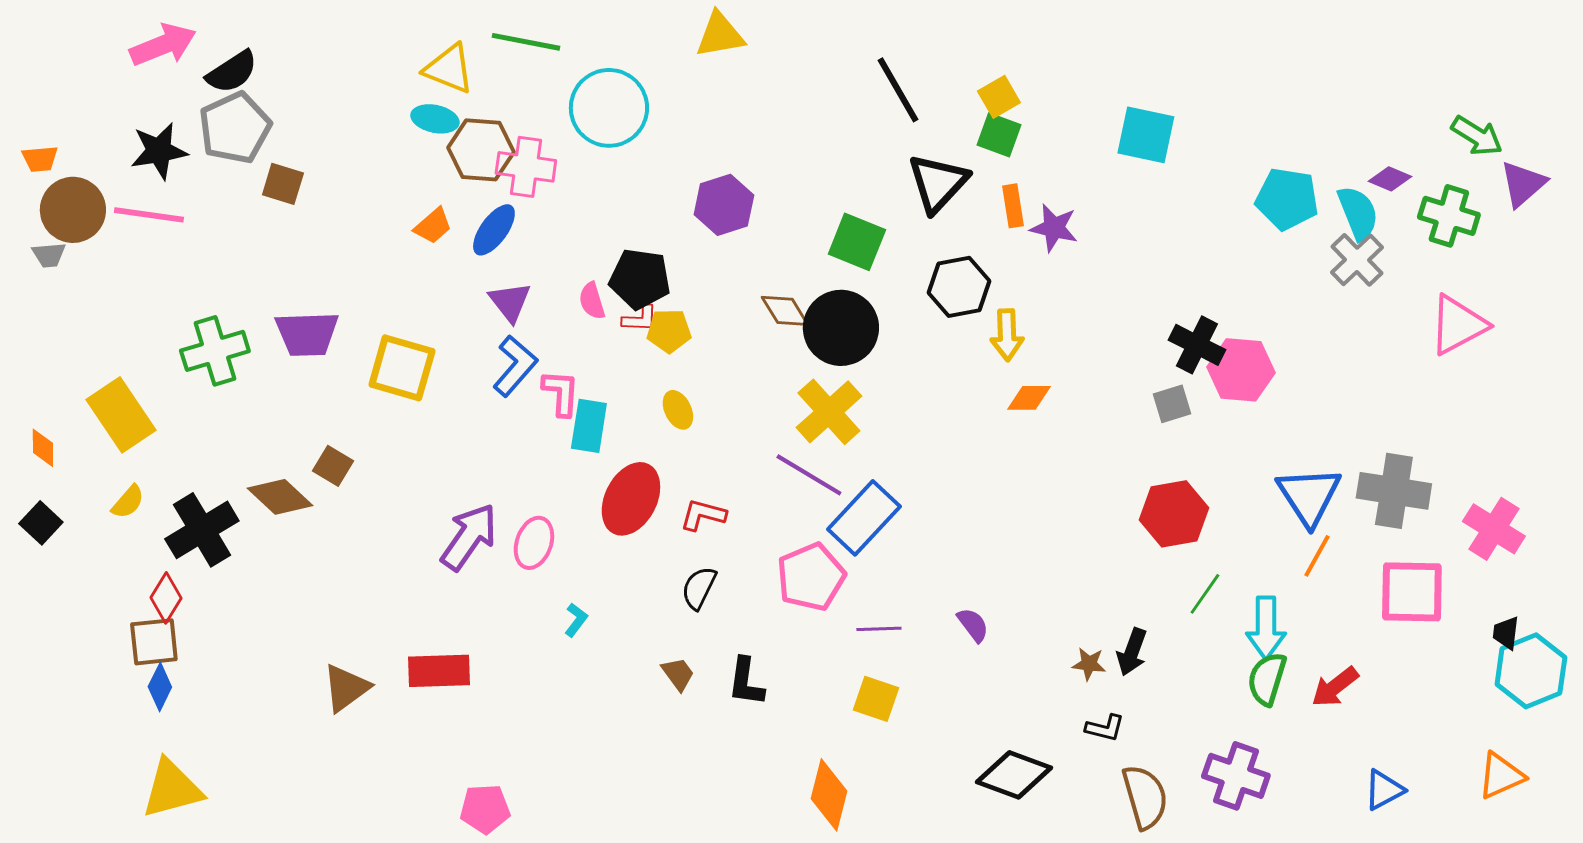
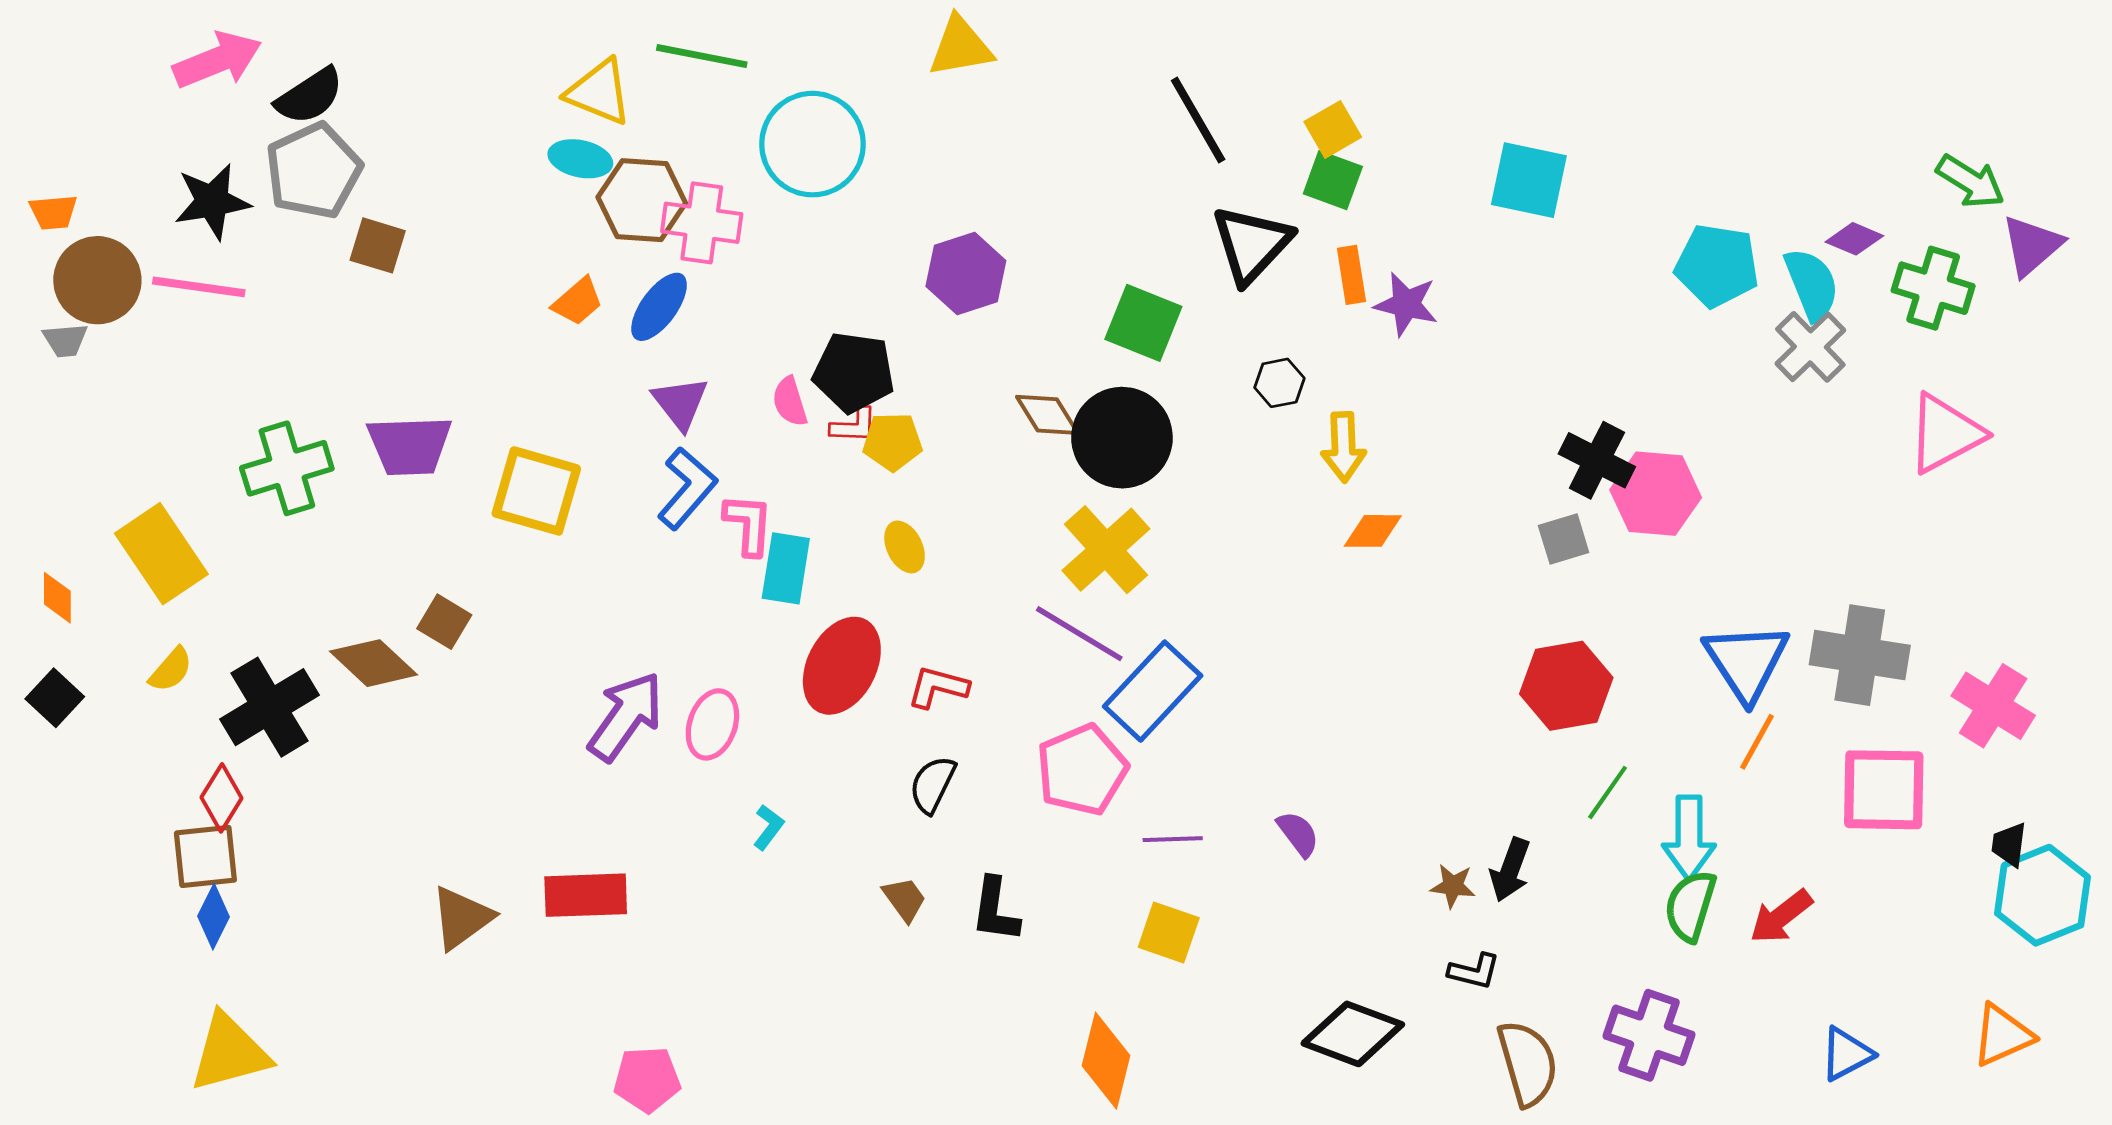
black hexagon: (959, 287) -> (1279, 383), size x0.6

